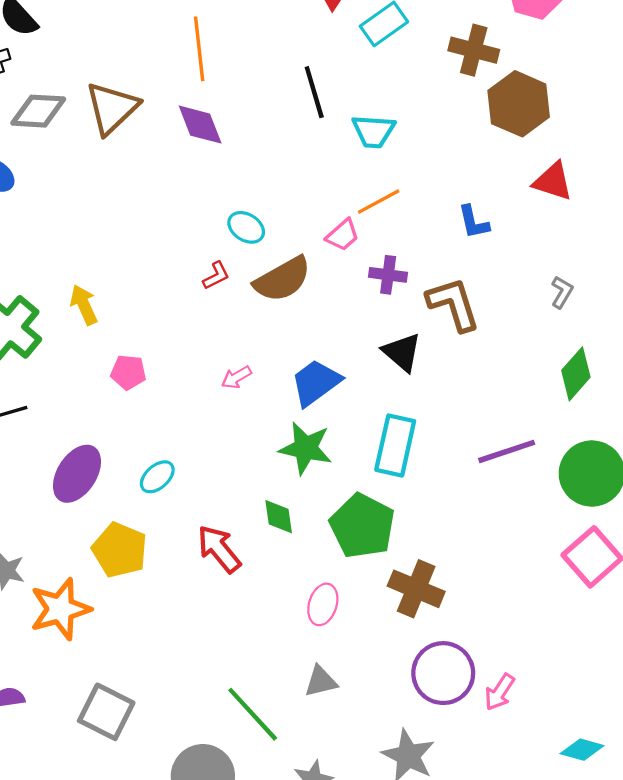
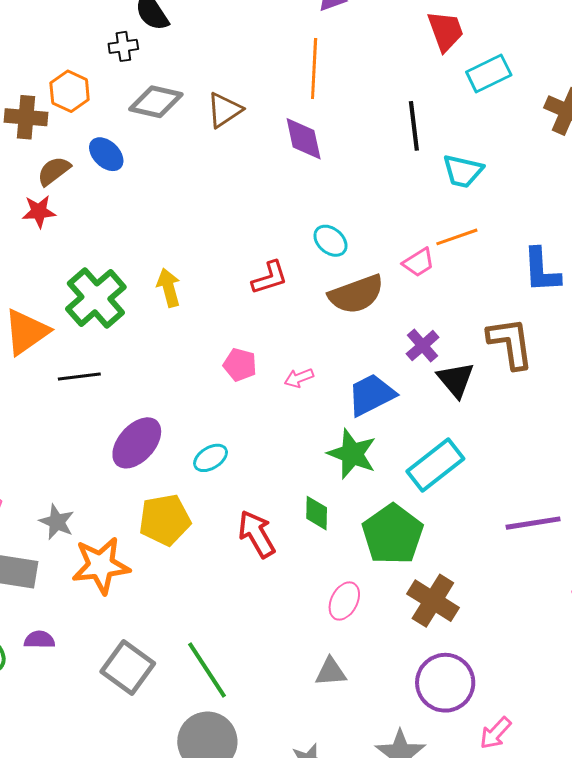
brown triangle: (112, 108) -> (224, 110), size x0.7
blue L-shape: (473, 222) -> (541, 270), size x1.4
purple cross: (388, 275) -> (423, 346), moved, turned 32
red L-shape: (216, 276) -> (270, 278), moved, size x1.4
pink pentagon: (128, 372) -> (240, 365), moved
cyan rectangle: (395, 445) -> (435, 465), turned 30
purple line: (507, 451) -> (533, 523), moved
yellow pentagon: (120, 550) -> (165, 520), turned 30
pink arrow: (500, 692) -> (496, 733), moved
green line: (253, 714) -> (207, 670), moved

